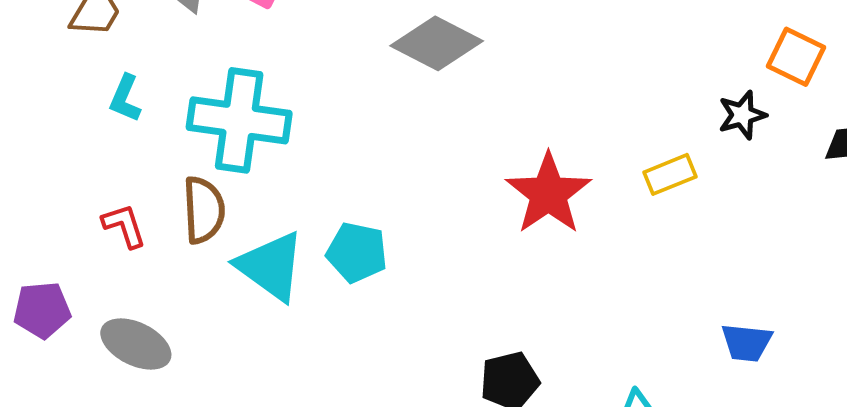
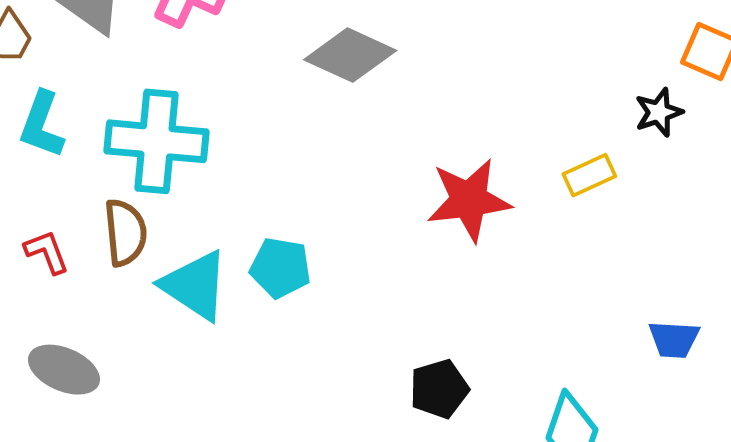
cyan L-shape: (125, 98) -> (42, 125), size x1.4
red star: (548, 194) -> (469, 200), turned 30

